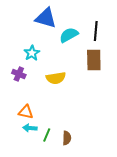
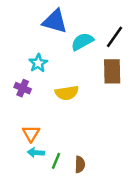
black line: (96, 31) -> (115, 37), turned 30
orange triangle: (26, 112) -> (31, 133), turned 49

